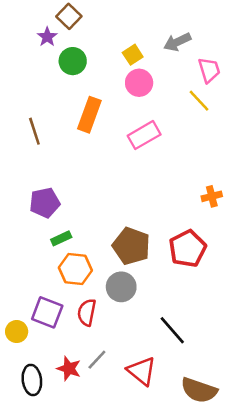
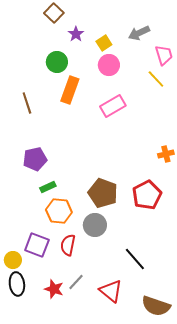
purple star: (47, 37) -> (76, 34), moved
green circle: (73, 61) -> (57, 62), moved
black ellipse: (32, 380) -> (17, 284), moved

